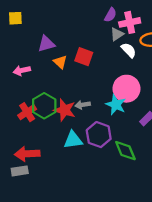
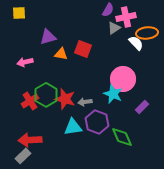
white semicircle: (129, 50) -> (136, 43), moved
orange triangle: (60, 62) -> (61, 54), turned -32
gray arrow: (83, 105) -> (85, 102), moved
gray rectangle: (20, 171) -> (23, 156), turned -35

